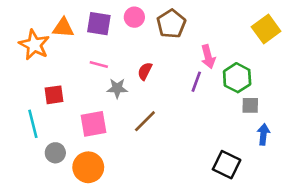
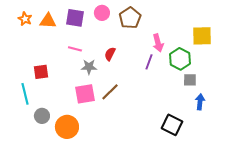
yellow square: (266, 29) -> (202, 36), moved, turned 35
orange star: (34, 45) -> (25, 19), moved, size x0.6
pink square: (94, 124) -> (85, 94), moved

